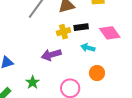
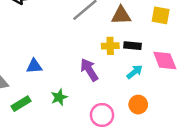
cyan arrow: (88, 48) -> (135, 72), turned 112
purple arrow: (51, 55) -> (89, 70), turned 60

